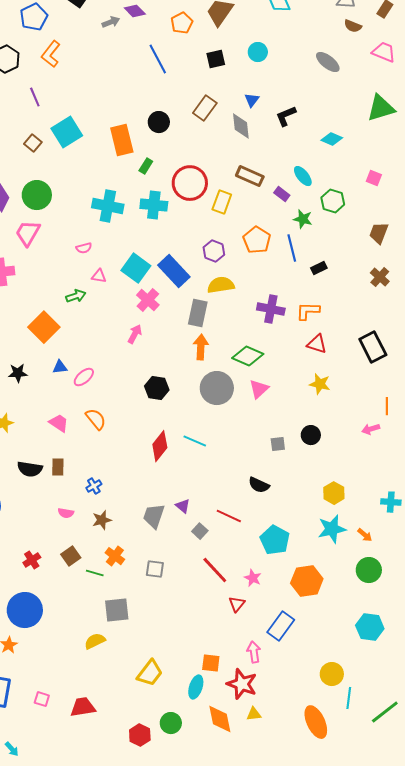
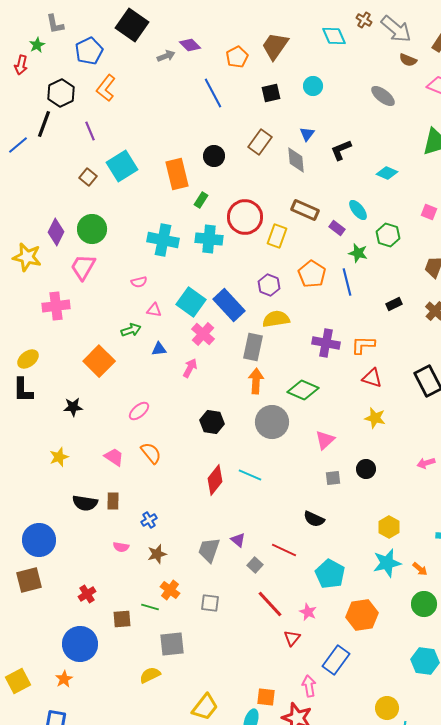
black rectangle: (319, 268) -> (394, 304), moved
blue triangle: (60, 367) -> (159, 349), moved
pink triangle: (259, 389) -> (325, 440), moved
brown square: (71, 556) -> (122, 619), moved, turned 30

